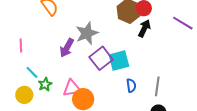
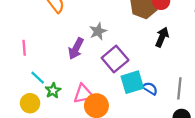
black arrow: (144, 28) -> (162, 37), moved
gray star: (87, 33) -> (98, 31), size x0.7
cyan square: (119, 61) -> (132, 82), moved
blue semicircle: (131, 86) -> (150, 88), turned -48

